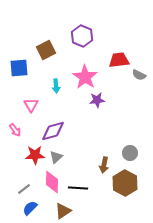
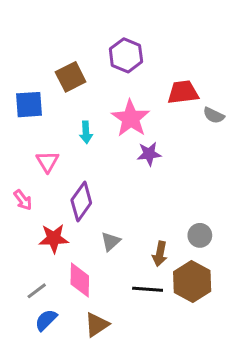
purple diamond: (53, 131) -> (81, 202), turned -40
gray triangle: (56, 157) -> (111, 242), moved
black line: (78, 188) -> (148, 289), moved

